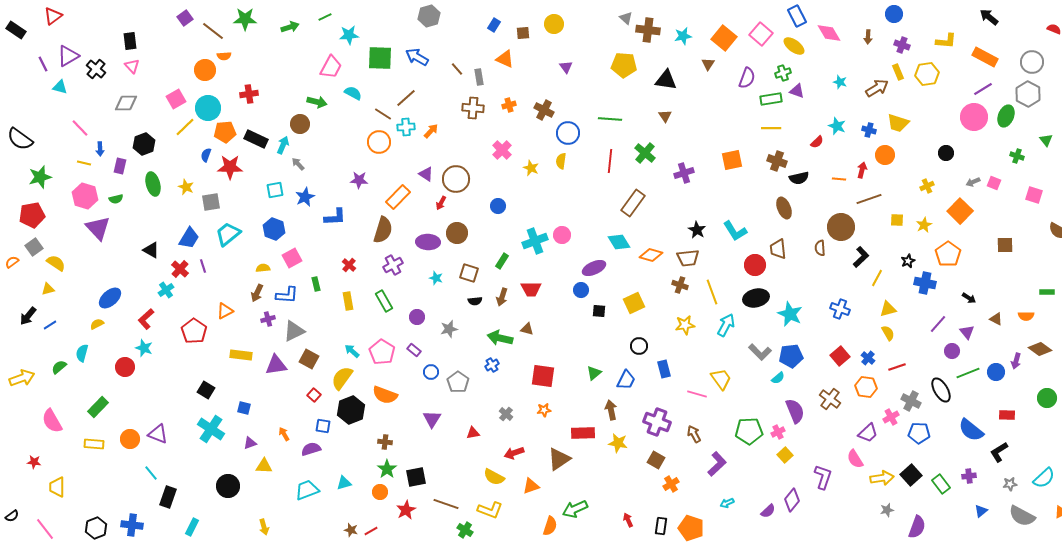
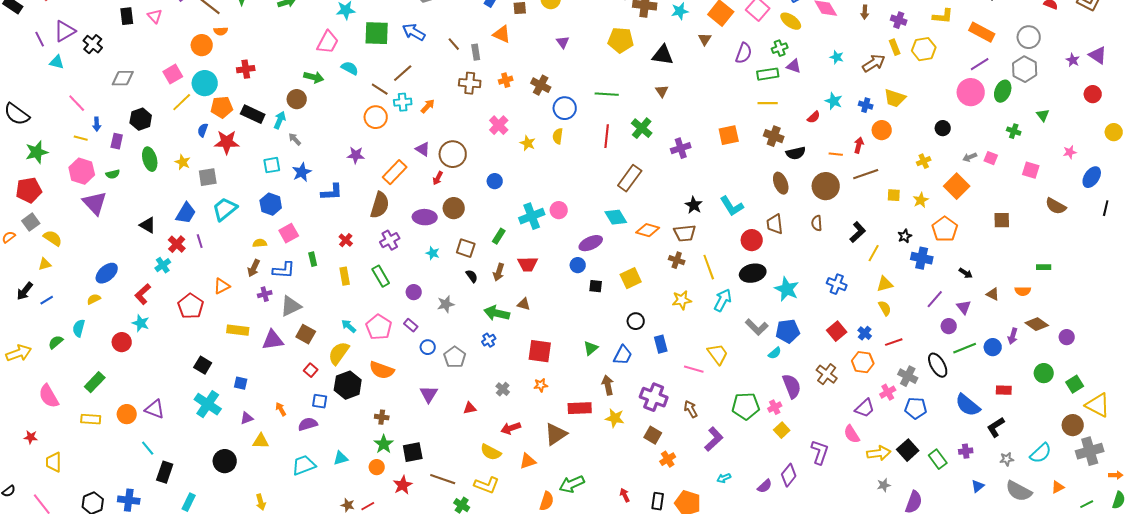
pink triangle: (132, 66) -> (155, 16), moved
brown circle: (841, 227) -> (826, 186), moved
black semicircle: (475, 301) -> (472, 276), turned -120

